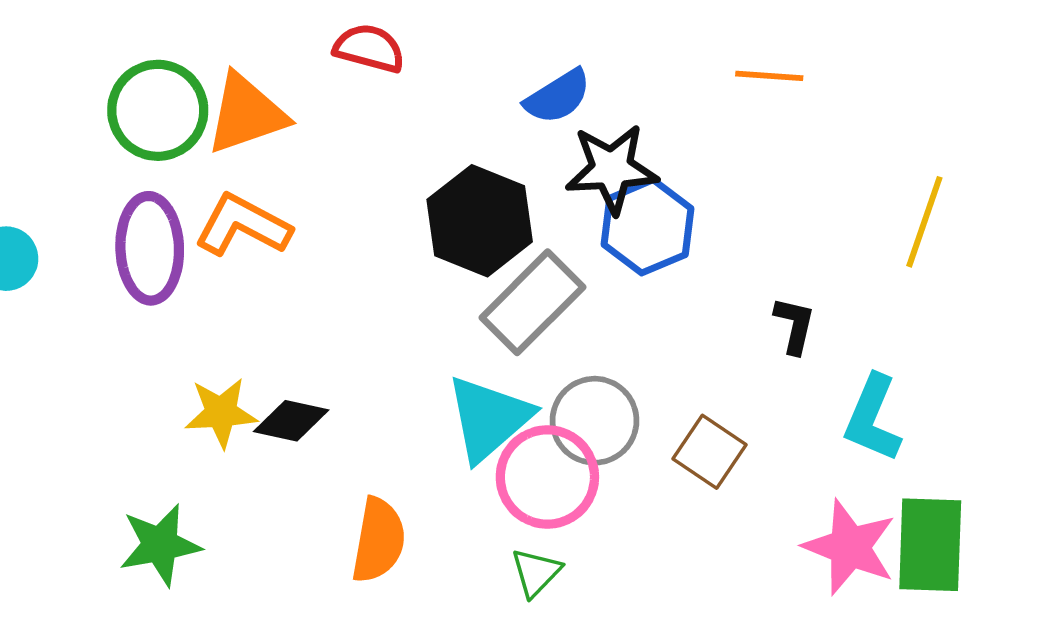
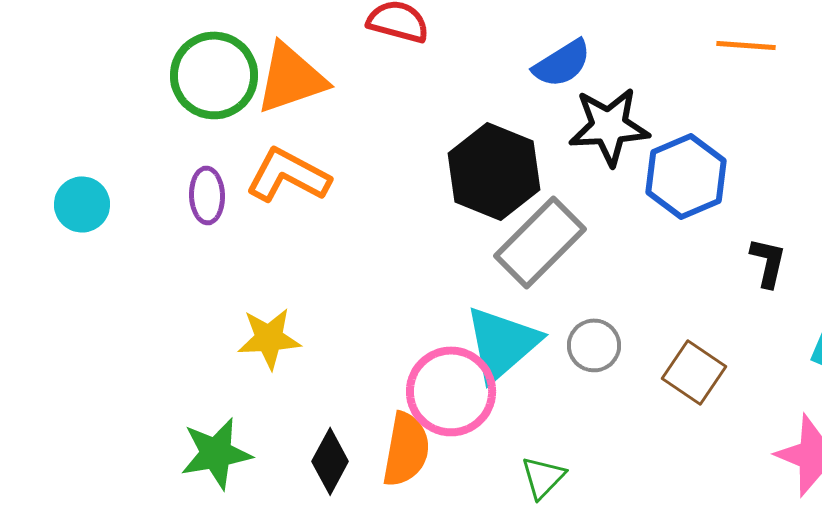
blue hexagon: (647, 226) -> (686, 176), moved
purple ellipse: (150, 248) -> (207, 195), size x0.6
black diamond: (291, 421) -> (330, 461), moved, turned -74
gray circle: (595, 421) -> (594, 345), size x0.7
pink circle: (547, 477) -> (451, 391), moved

